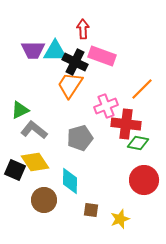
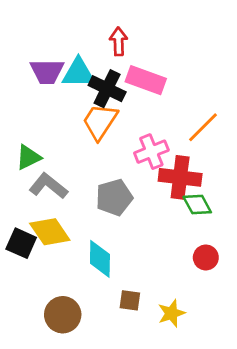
green diamond: (138, 143) -> (197, 205), turned 50
red circle: (144, 180) -> (206, 257), size x0.6
brown circle: (44, 200) -> (63, 315), moved

